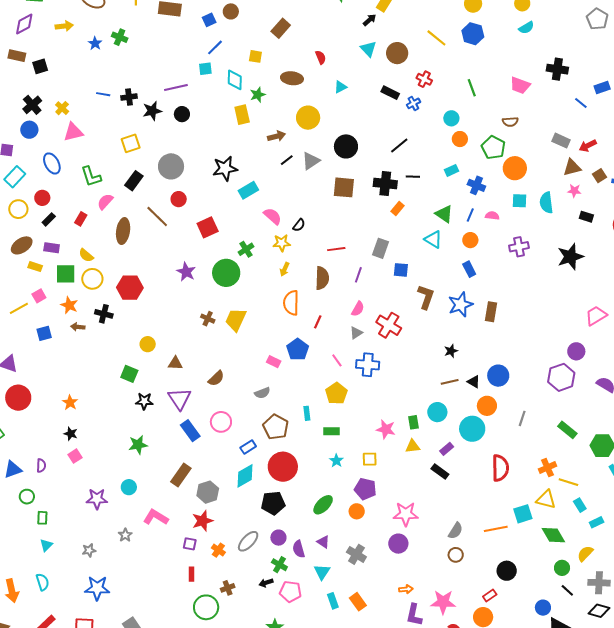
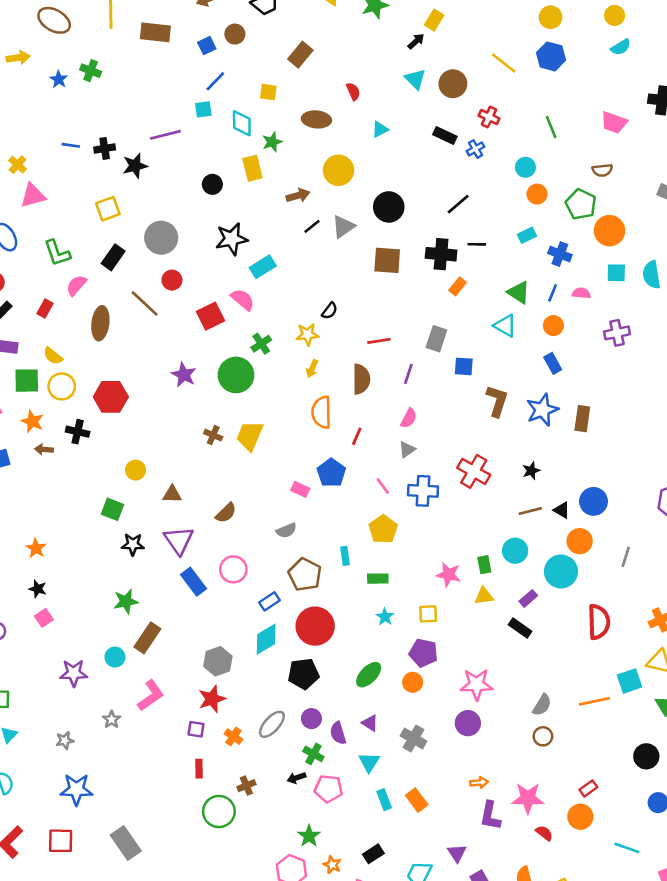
black circle: (182, 114) -> (212, 184), moved
pink semicircle: (273, 216) -> (243, 300), moved
red cross: (389, 325) -> (474, 471), moved
brown rectangle: (181, 475) -> (147, 638), moved
pink L-shape: (156, 517) -> (151, 696), turned 115
black circle: (507, 571) -> (646, 756), moved

